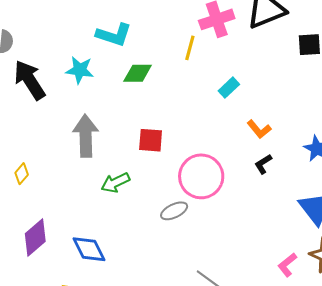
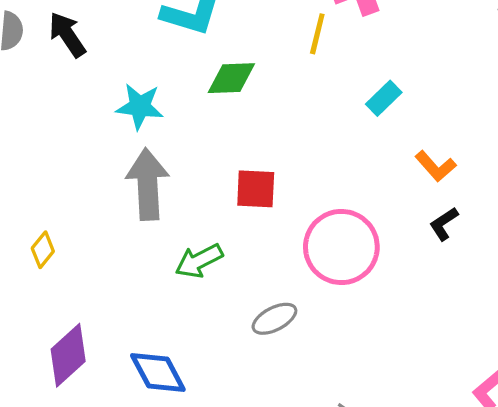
cyan star: (80, 70) -> (140, 106), moved
black arrow: (30, 80) -> (67, 35), moved, size x0.7
gray ellipse: (174, 211) -> (274, 319), moved

